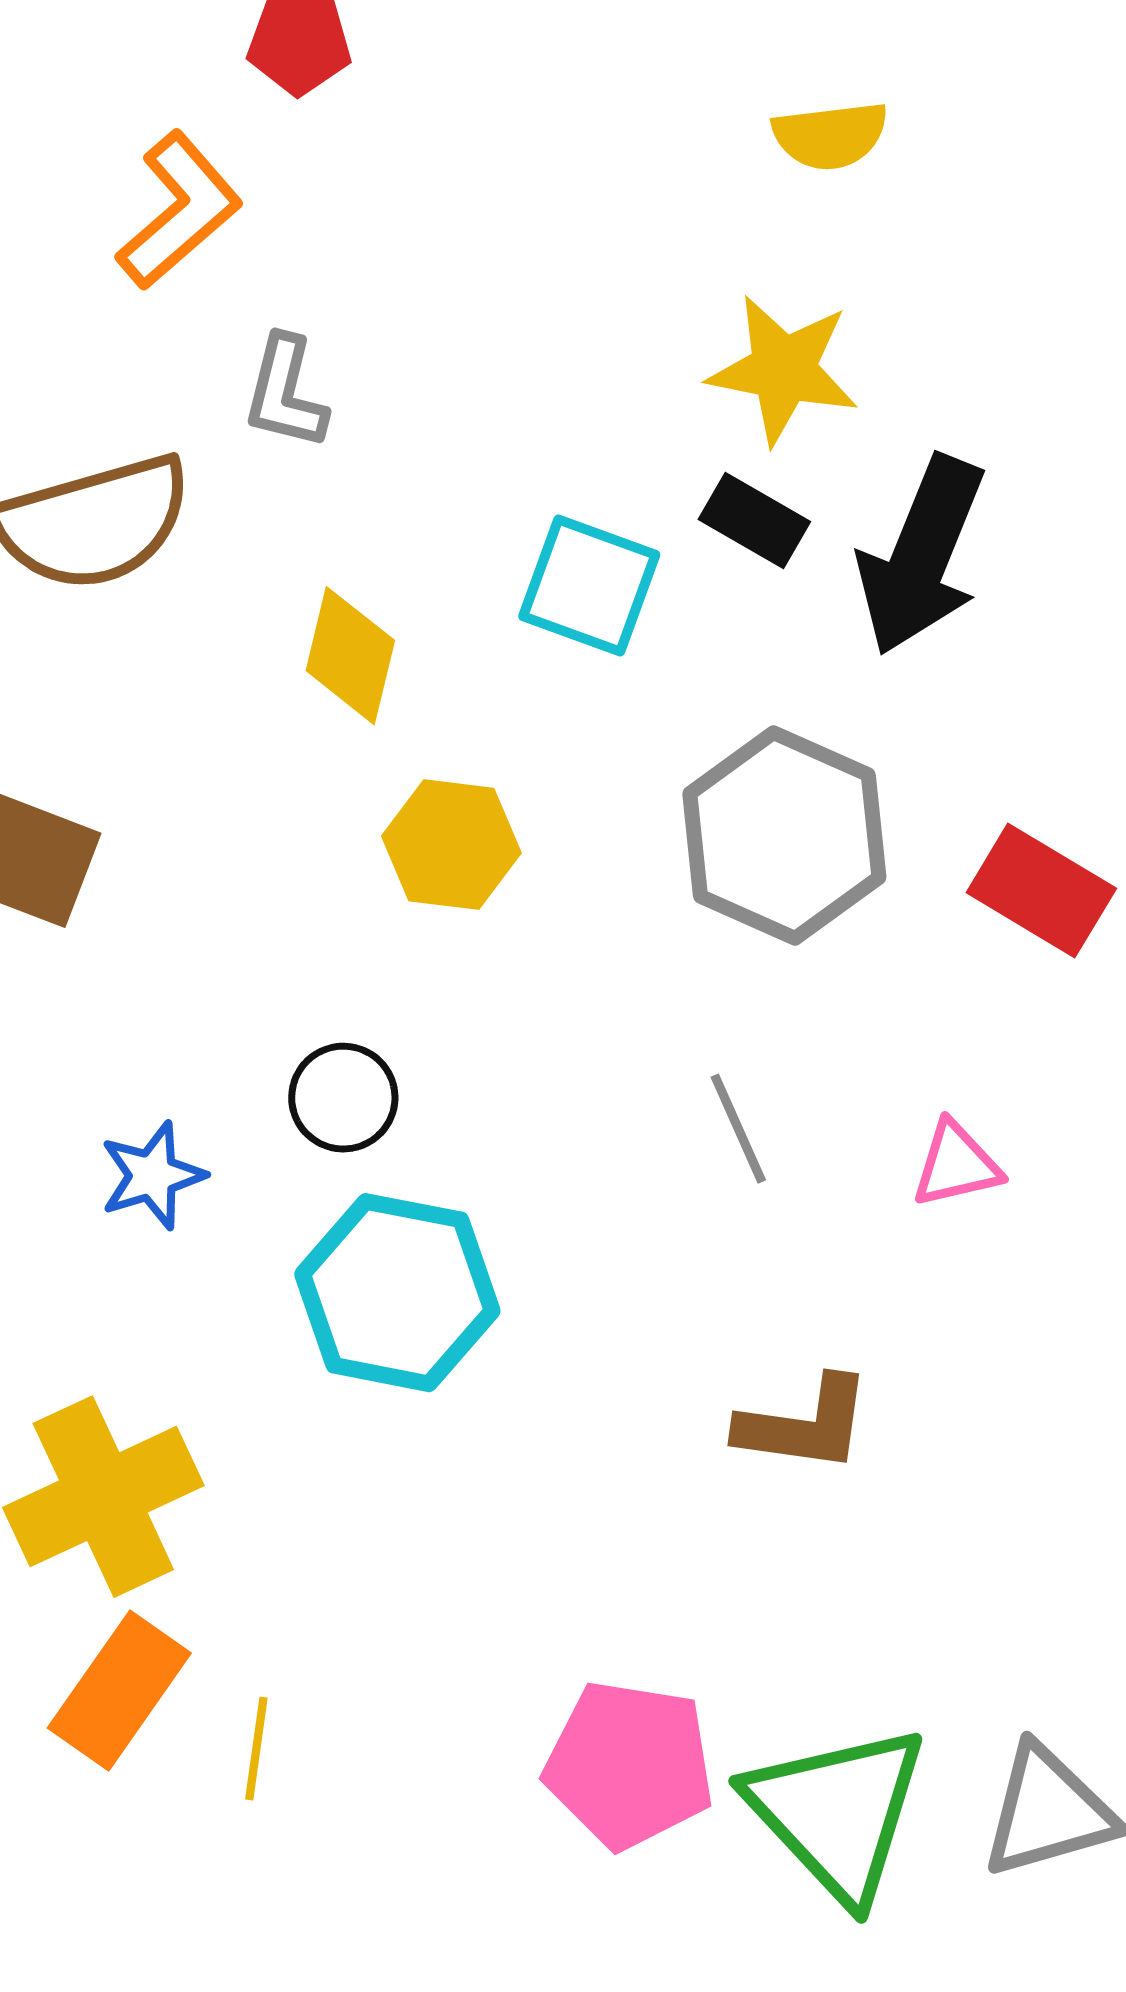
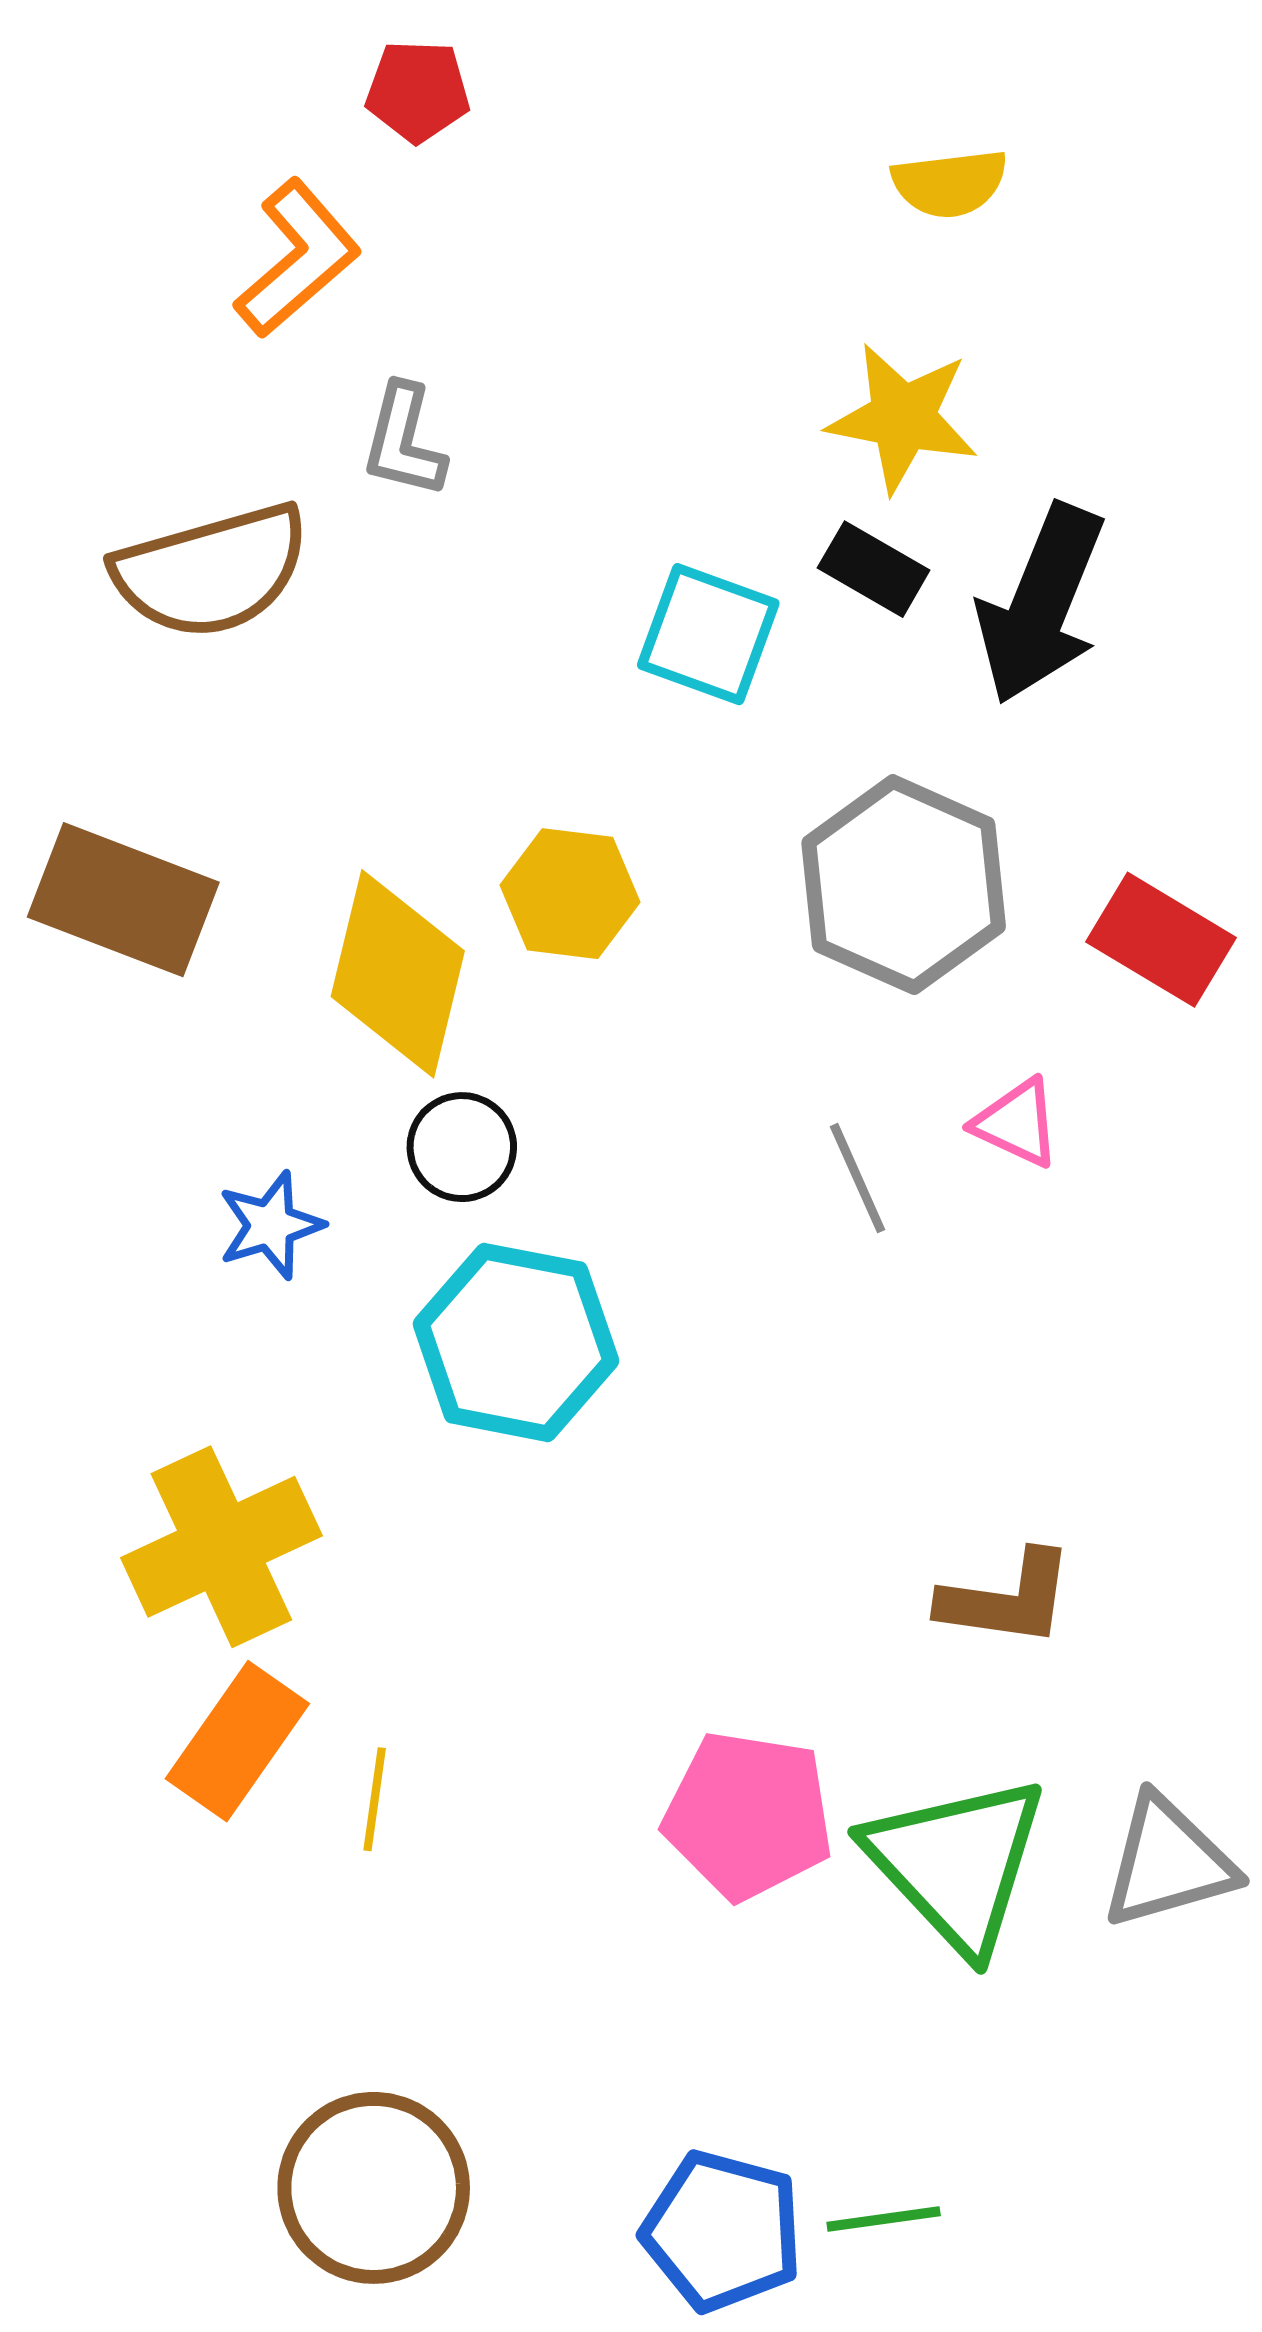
yellow diamond: (350, 656) -> (398, 974), moved, size x1.5
pink triangle: (956, 1165) -> (1017, 1123), moved, turned 38
brown L-shape: (804, 1425) -> (1007, 1599), moved

